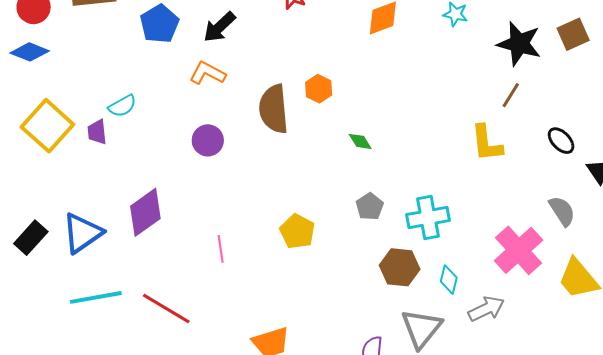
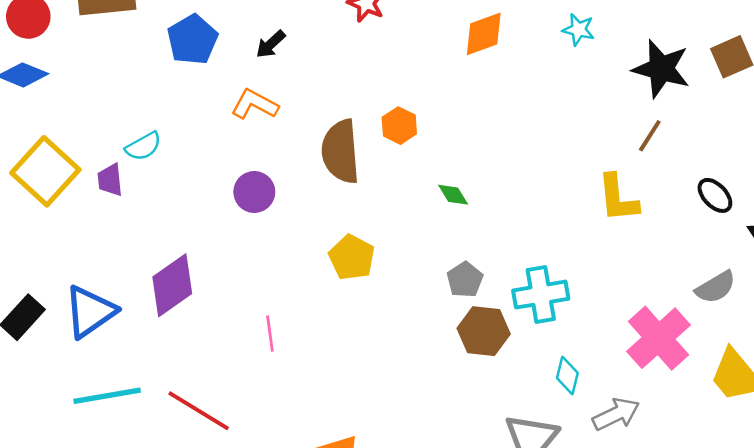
black arrow: (219, 27) -> (271, 44), size x0.7
gray semicircle: (562, 211) -> (716, 287), turned 92
yellow pentagon: (297, 231) -> (352, 257), moved
brown hexagon: (400, 267) -> (484, 331), moved

